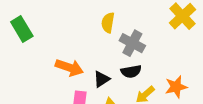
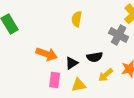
gray cross: (132, 43) -> (119, 35), moved

